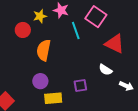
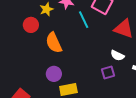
orange semicircle: (44, 50) -> (54, 43), turned -30
purple square: (80, 85) -> (108, 72), moved

